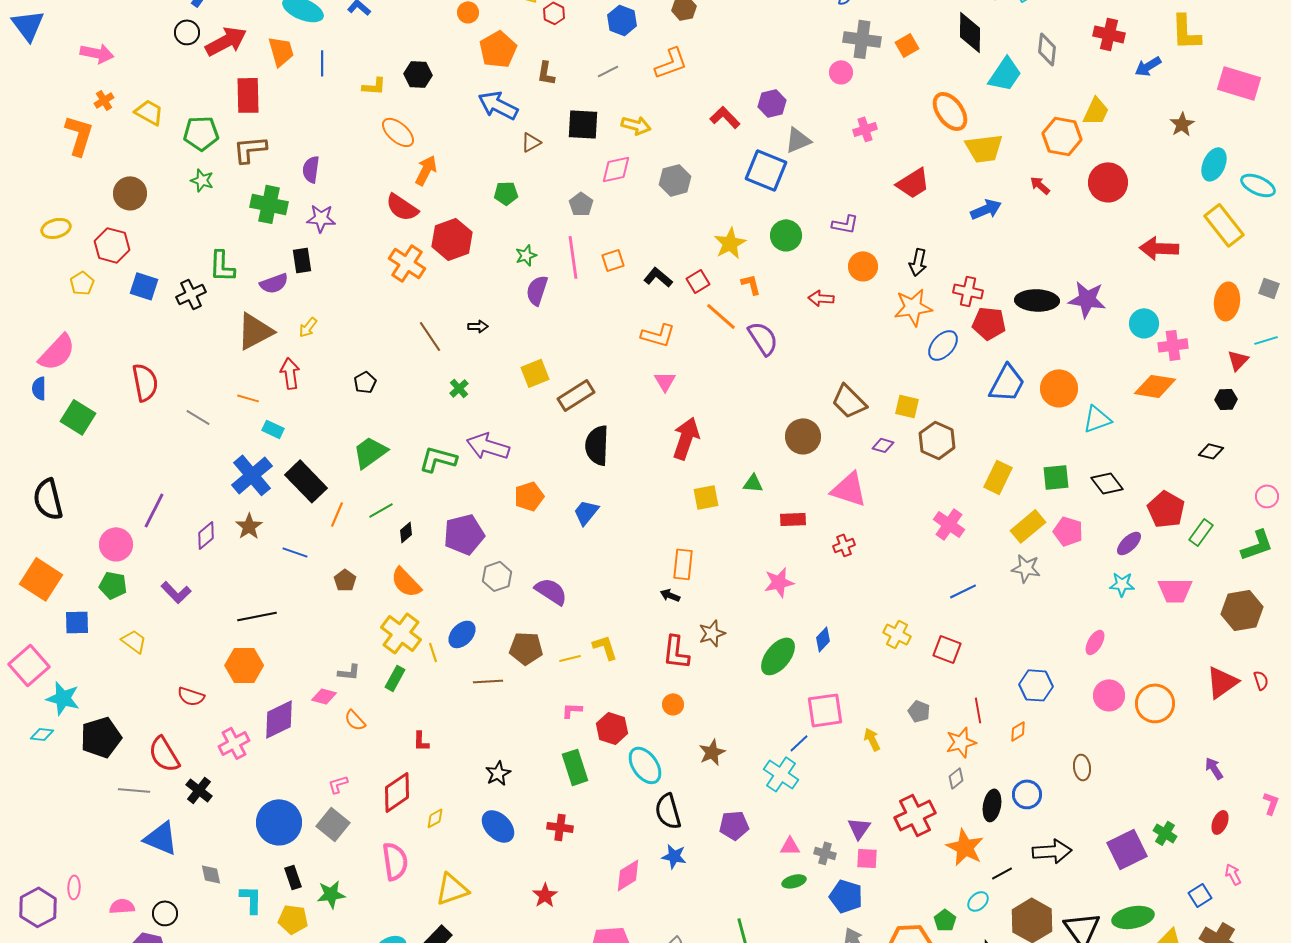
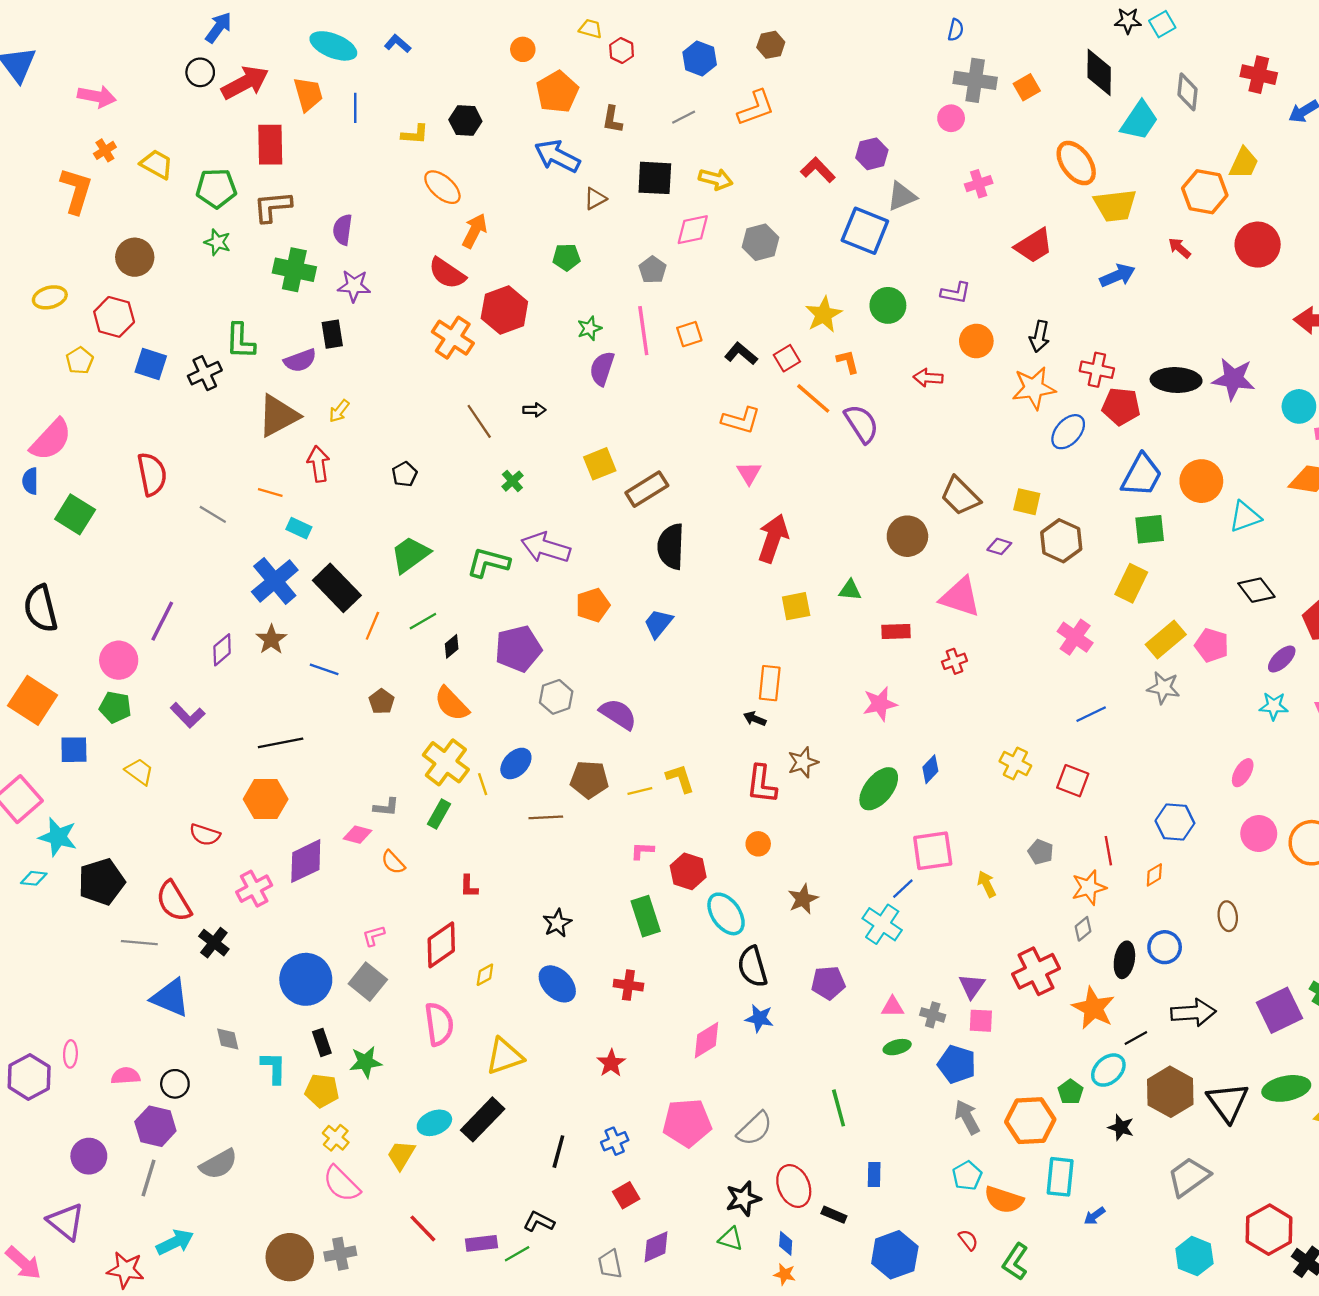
green square: (1056, 477) -> (1150, 529), moved
cyan ellipse: (978, 901) -> (1108, 1070), size x1.4

